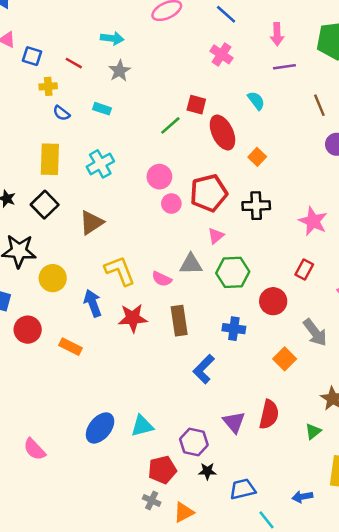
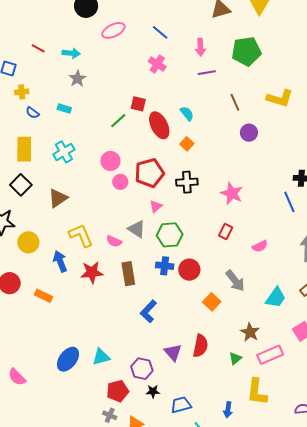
red line: (74, 63) -> (38, 48), moved
cyan semicircle: (256, 101) -> (187, 114), moved
gray triangle: (191, 264) -> (137, 229), turned 36
red circle: (273, 301) -> (189, 270), moved
blue cross: (234, 329) -> (165, 266), moved
blue arrow: (302, 497) -> (228, 410), turned -70

